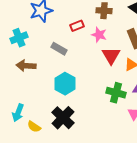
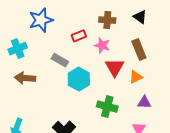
cyan hexagon: (65, 84) -> (79, 79), moved
green cross: (116, 93) -> (107, 107), moved

